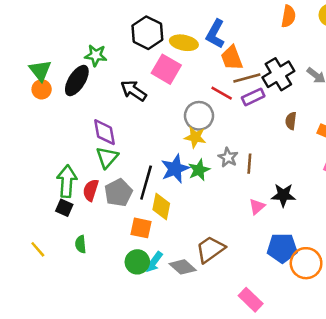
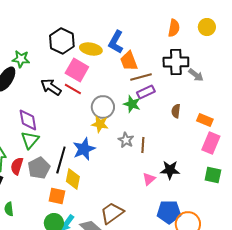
black cross: (278, 74) -> (176, 62), moved, turned 30
red line: (222, 93) -> (73, 89), moved
green star: (199, 170) -> (132, 104), moved, turned -30

